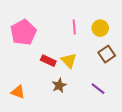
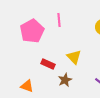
pink line: (74, 27) -> (59, 20), moved
red rectangle: (48, 61) -> (48, 64), moved

